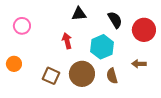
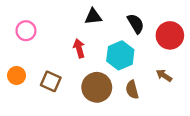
brown arrow: (139, 64) -> (164, 76), turned 32
brown square: (51, 76) -> (51, 81), moved

